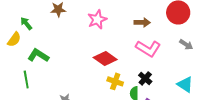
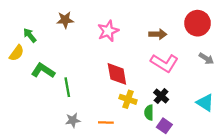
red diamond: (105, 58) -> (117, 74), turned 45
green line: (26, 79) -> (67, 87), moved

